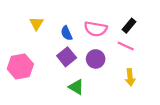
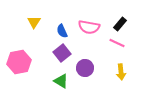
purple circle: (96, 59) -> (85, 68), moved
green triangle: (76, 87) -> (61, 81), moved

